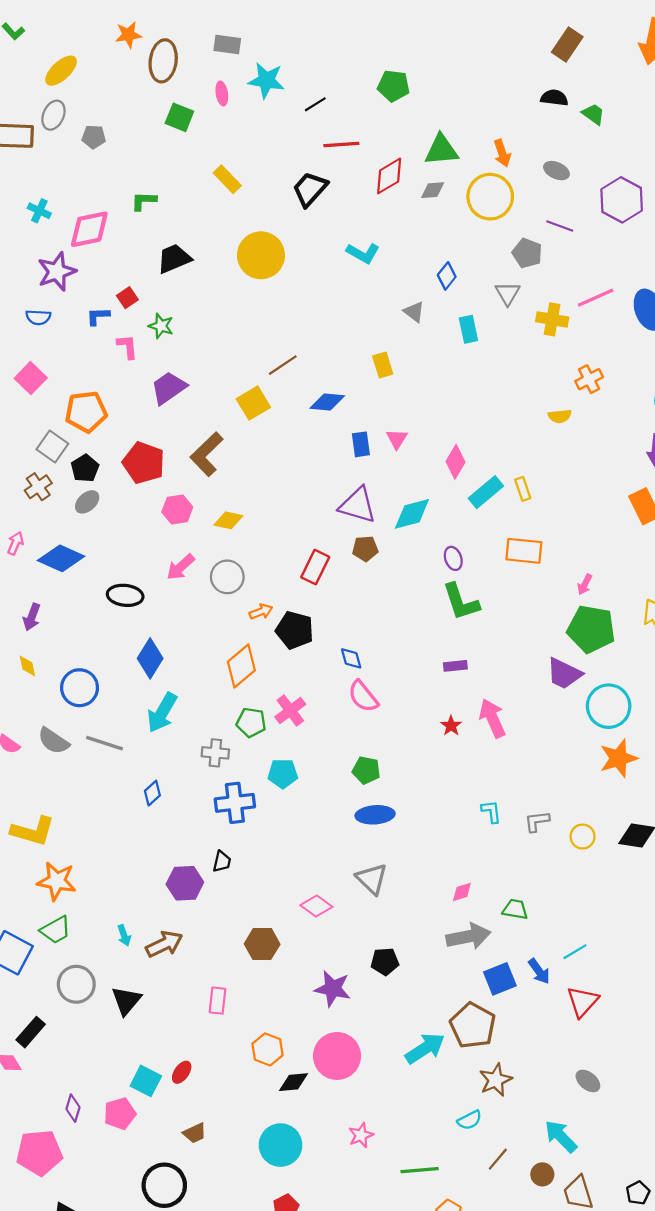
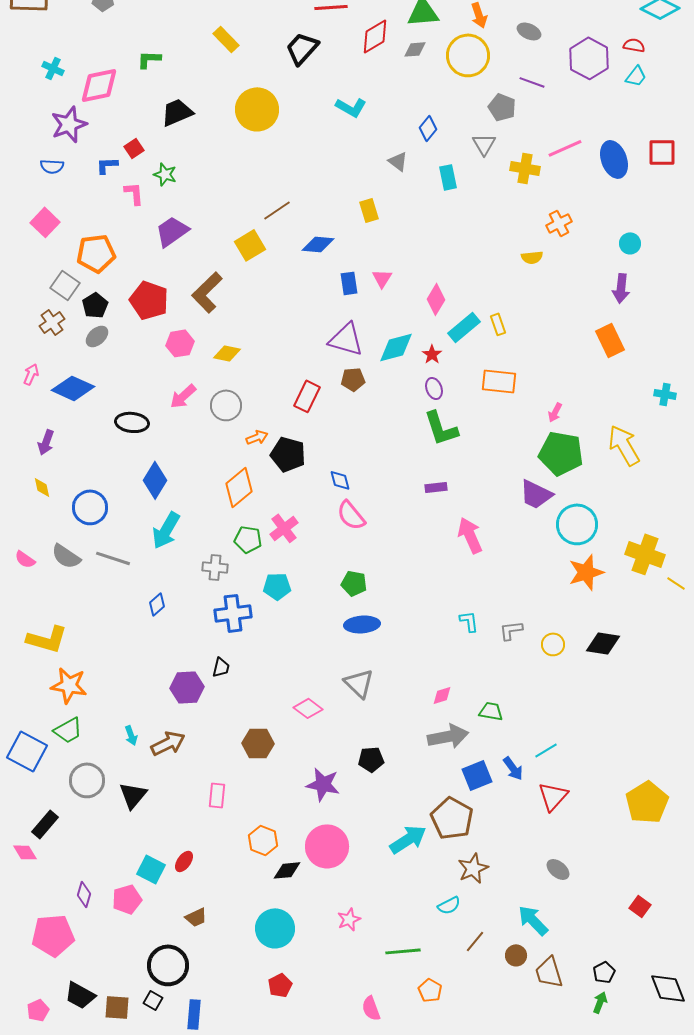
red star: (451, 726) -> (432, 354), moved

